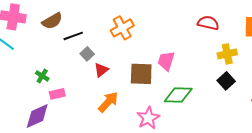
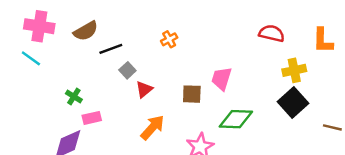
orange cross: (122, 28) -> (169, 39), size x0.6
brown square: (141, 74) -> (192, 94), size x0.7
black square: (226, 81) -> (293, 102), size x1.4

